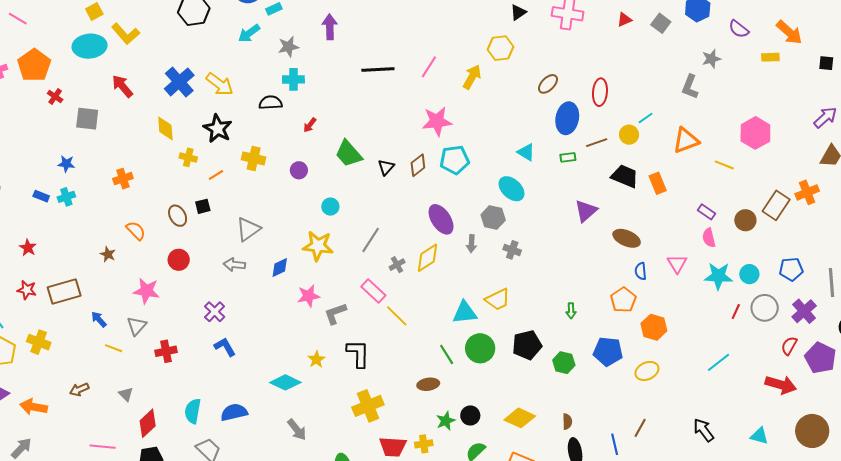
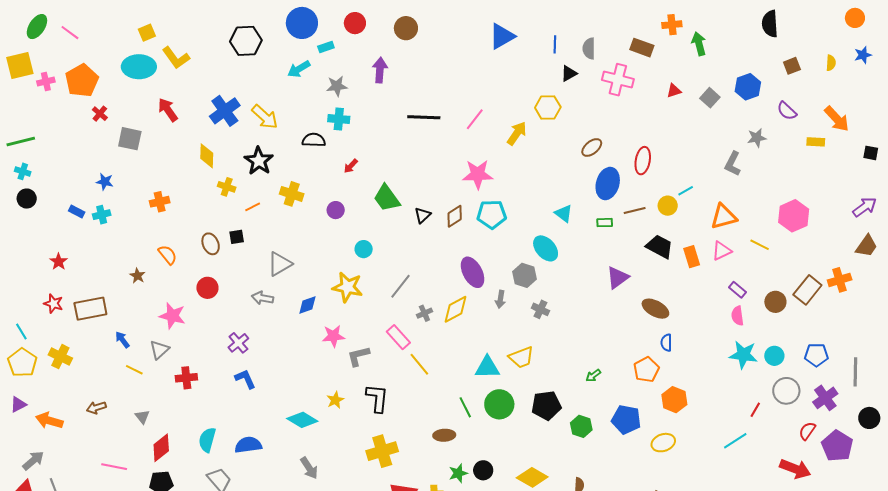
pink triangle: (677, 264) -> (722, 251), moved, turned 30
green arrow: (571, 311) -> (593, 375), turned 49
red line: (736, 312) -> (755, 410), moved

